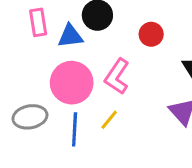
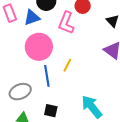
pink L-shape: (117, 77) -> (66, 23), moved
gray ellipse: (30, 117) -> (20, 92), moved

